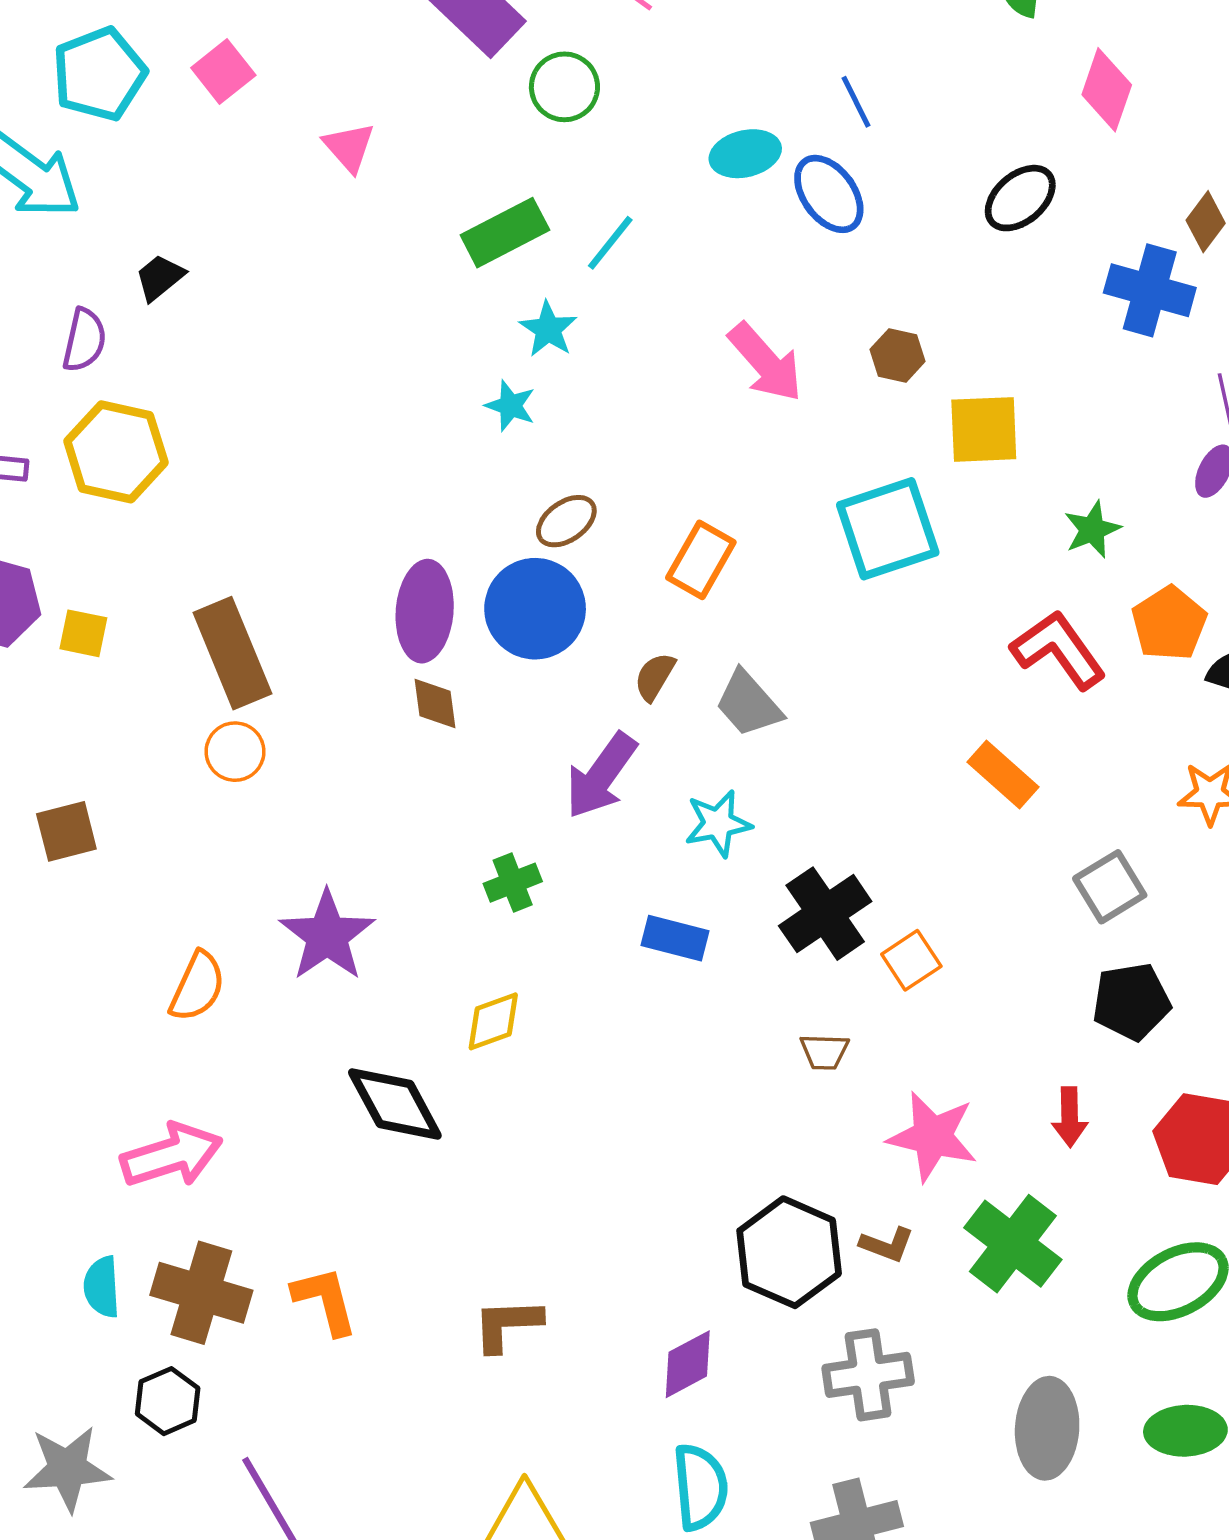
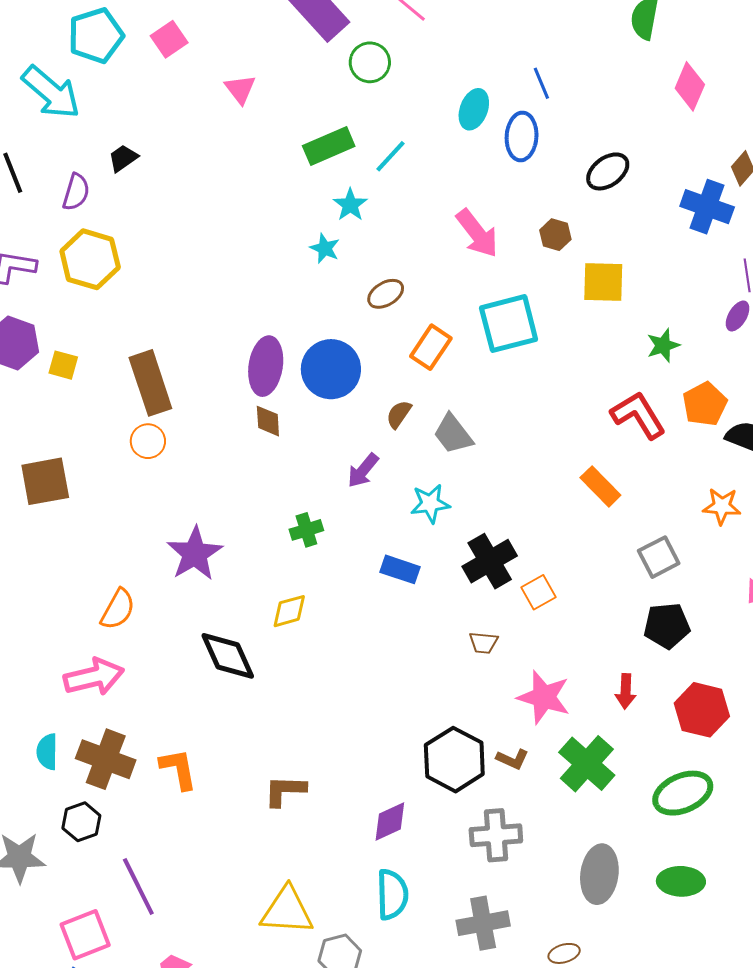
cyan ellipse: (745, 154) -> (474, 109), turned -60
blue ellipse: (829, 194) -> (522, 136), turned 36
black ellipse: (1020, 198) -> (608, 171), moved
brown ellipse: (566, 521) -> (386, 294), moved
cyan square: (888, 529) -> (509, 324), moved
purple arrow: (601, 776) -> (363, 470), size x0.7
brown square: (66, 831) -> (45, 481), size x1.4
orange semicircle: (197, 987) -> (118, 609), moved

